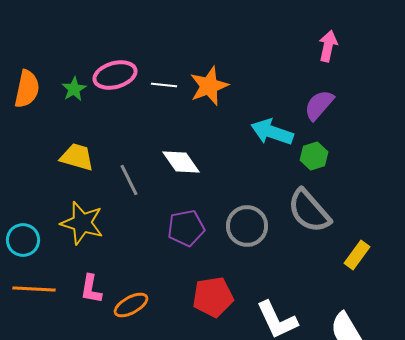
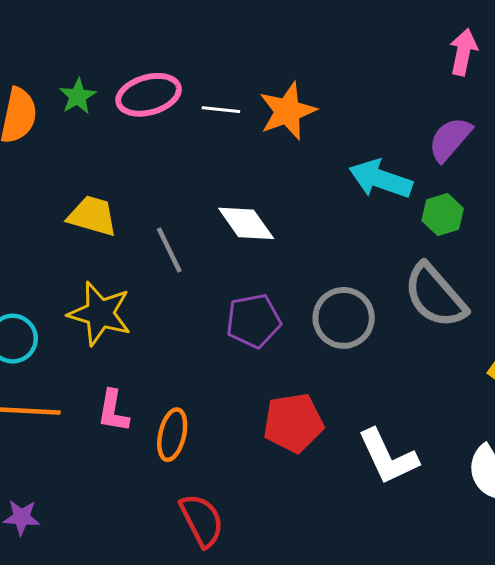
green star: (74, 89) -> (78, 96), moved
orange ellipse: (131, 305) -> (172, 435), turned -48

